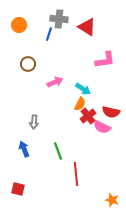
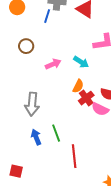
cyan arrow: (83, 89) -> (81, 62), moved
gray arrow: (34, 122) -> (32, 104), size x1.6
blue arrow: (24, 149) -> (36, 137), moved

